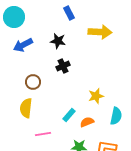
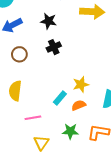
brown circle: (33, 82) -> (19, 54), moved
yellow star: (96, 96) -> (81, 84), moved

